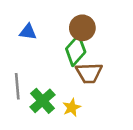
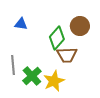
brown circle: (82, 28) -> (80, 26), moved
yellow star: (72, 107) -> (54, 81), size x1.5

